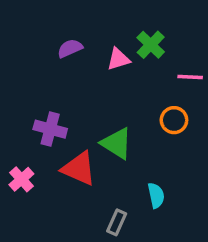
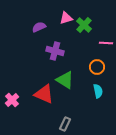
pink triangle: (118, 59) -> (66, 18), moved
purple cross: (50, 129) -> (55, 51), moved
cyan semicircle: (156, 195) -> (98, 91), moved

